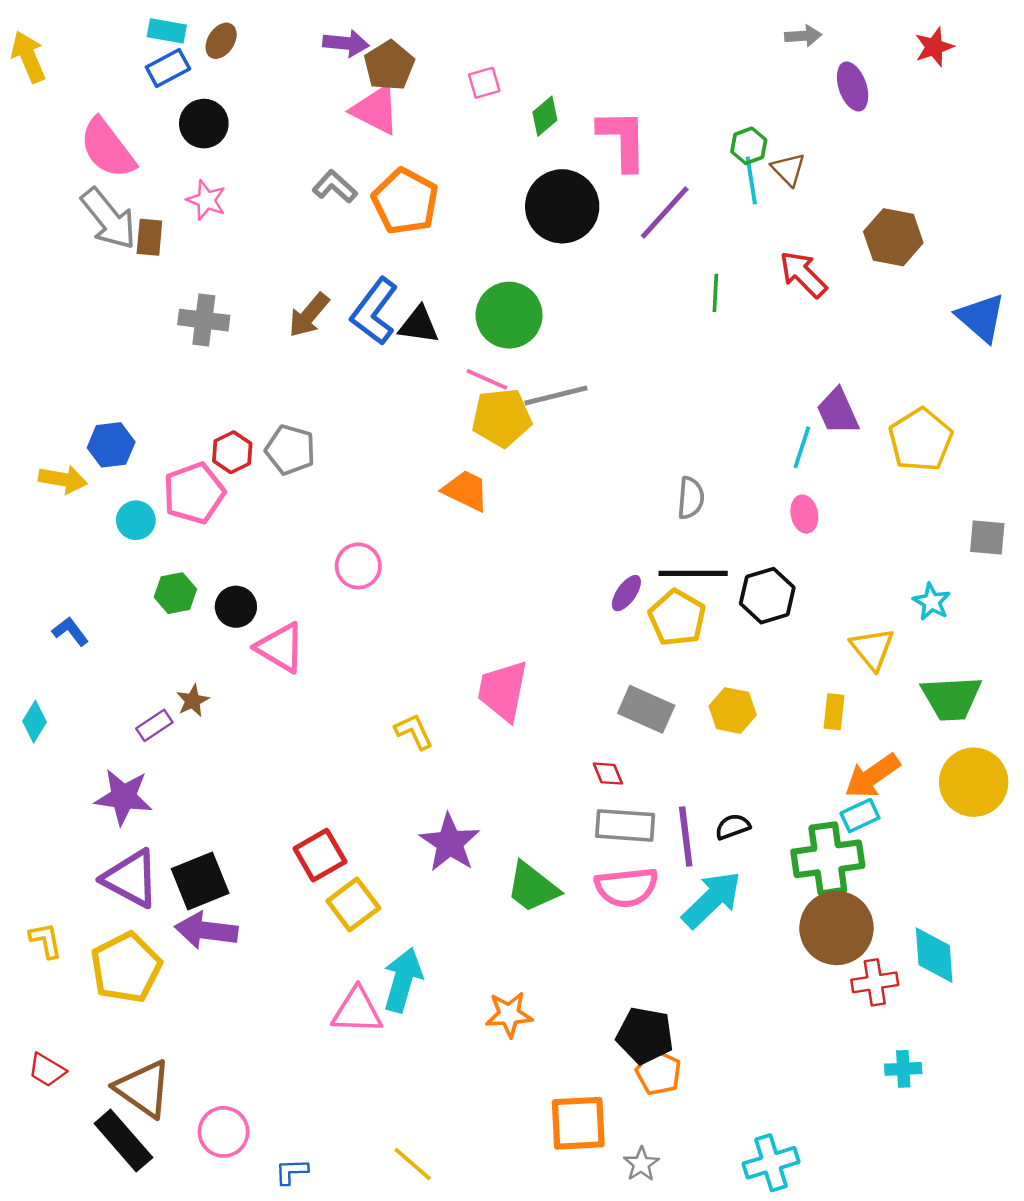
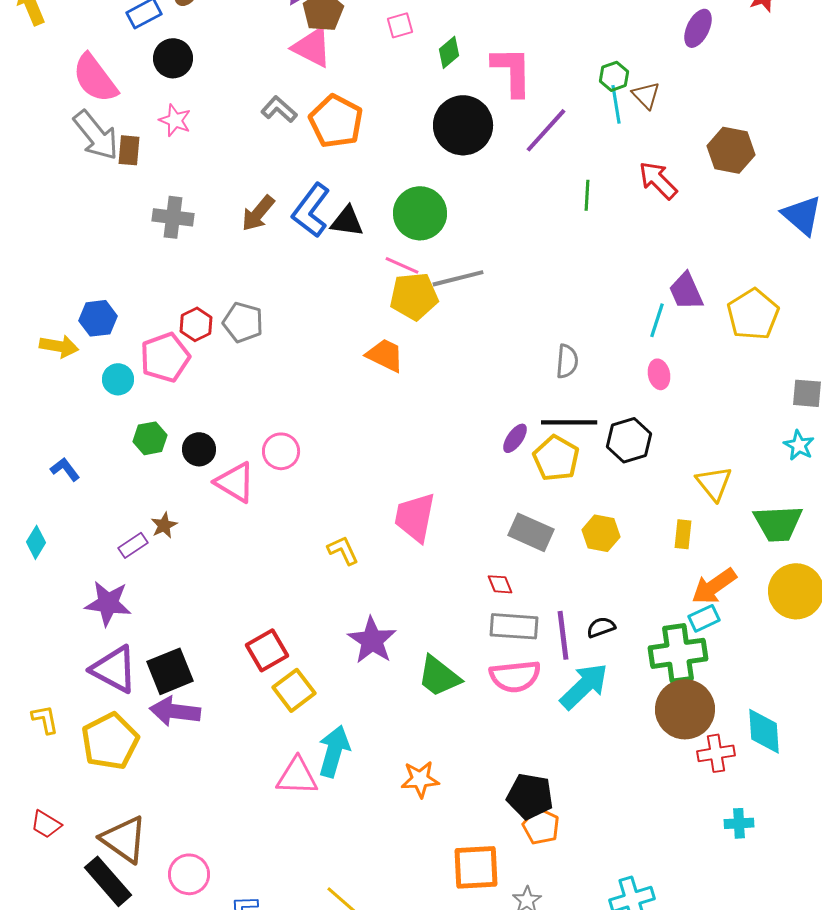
purple ellipse: (853, 86) -> (698, 28), turned 45
pink circle: (358, 566) -> (281, 451), moved
cyan star: (932, 602) -> (799, 445), moved

